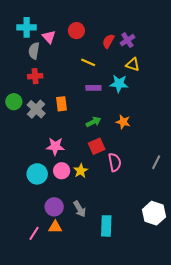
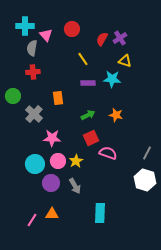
yellow line: (88, 62) -> (83, 59), turned 32
gray cross: (36, 109) -> (34, 114), moved
pink semicircle: (115, 162) -> (108, 153), turned -60
purple circle: (54, 207) -> (51, 183), moved
gray arrow: (80, 209) -> (75, 186), moved
white hexagon: (154, 213) -> (145, 180), moved

